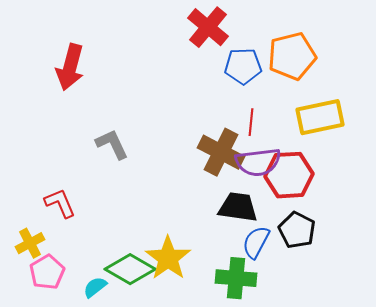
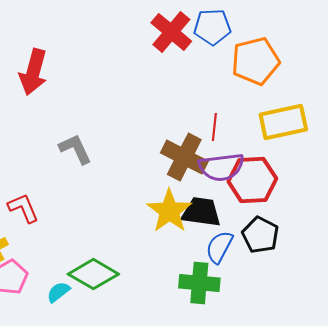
blue pentagon: (243, 66) -> (212, 27), moved
yellow star: (168, 258) -> (169, 211), moved

